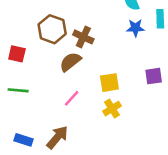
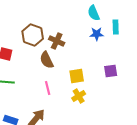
brown semicircle: (70, 62) -> (47, 60), turned -78
pink line: (72, 98) -> (48, 88), turned -56

